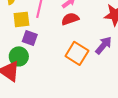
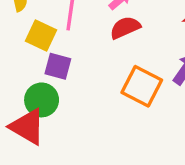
yellow square: (21, 19) -> (41, 35), turned 36

